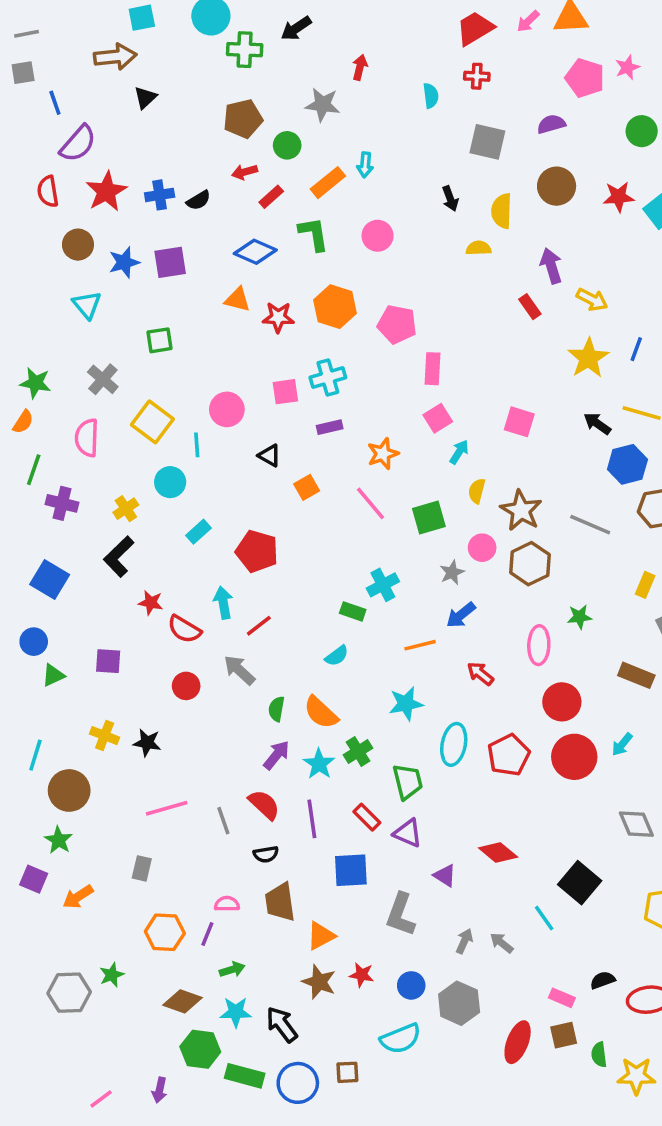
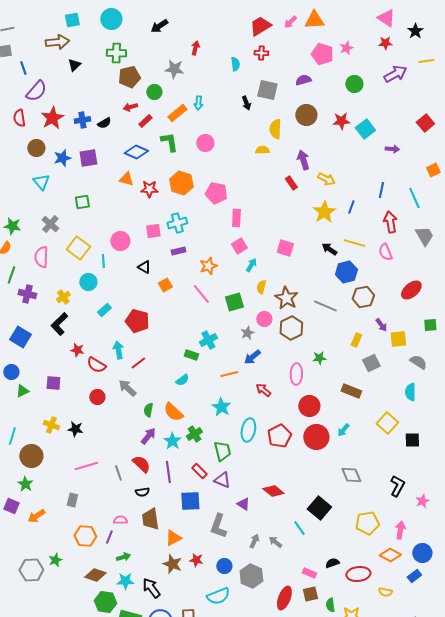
green cross: (245, 50) -> (116, 53), moved
black arrow: (450, 199) -> (246, 103), moved
cyan star: (406, 704) -> (221, 407), turned -30

